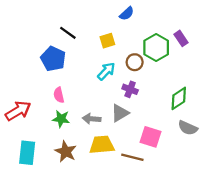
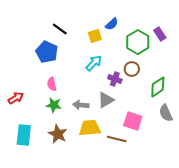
blue semicircle: (127, 14) -> (112, 24), moved
brown circle: (135, 62) -> (132, 69), moved
red arrow: (18, 111) -> (16, 98), size x0.7
gray semicircle: (188, 128) -> (166, 113), turned 42

